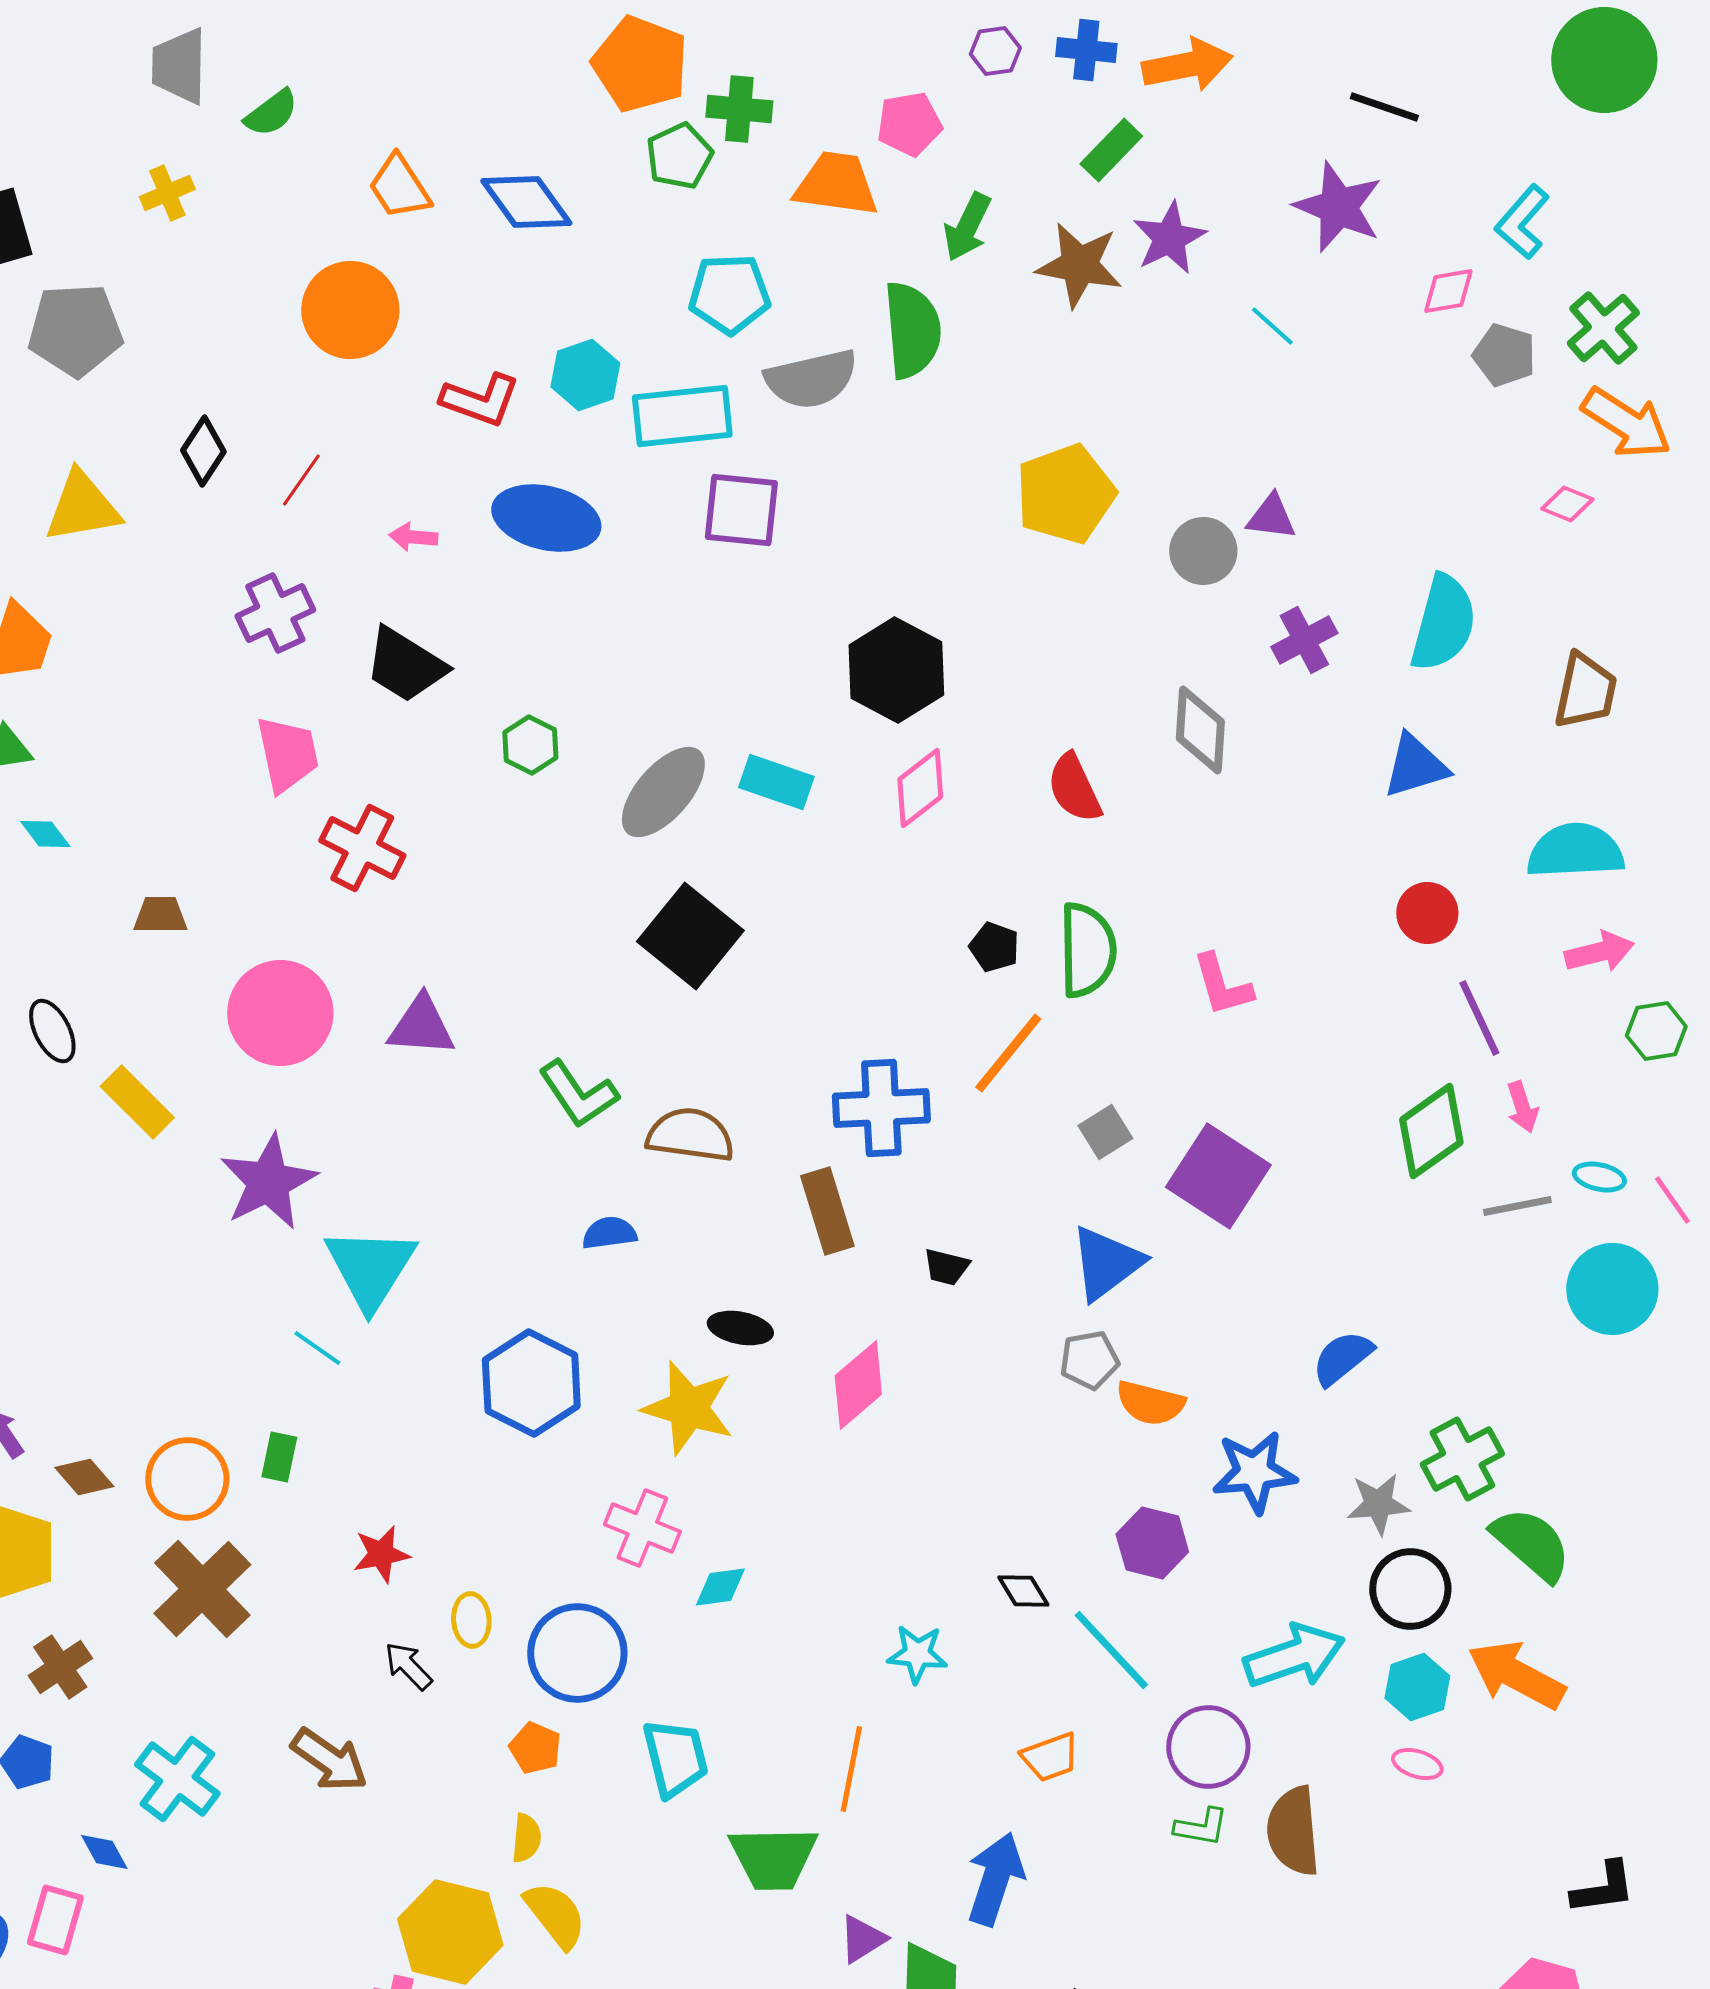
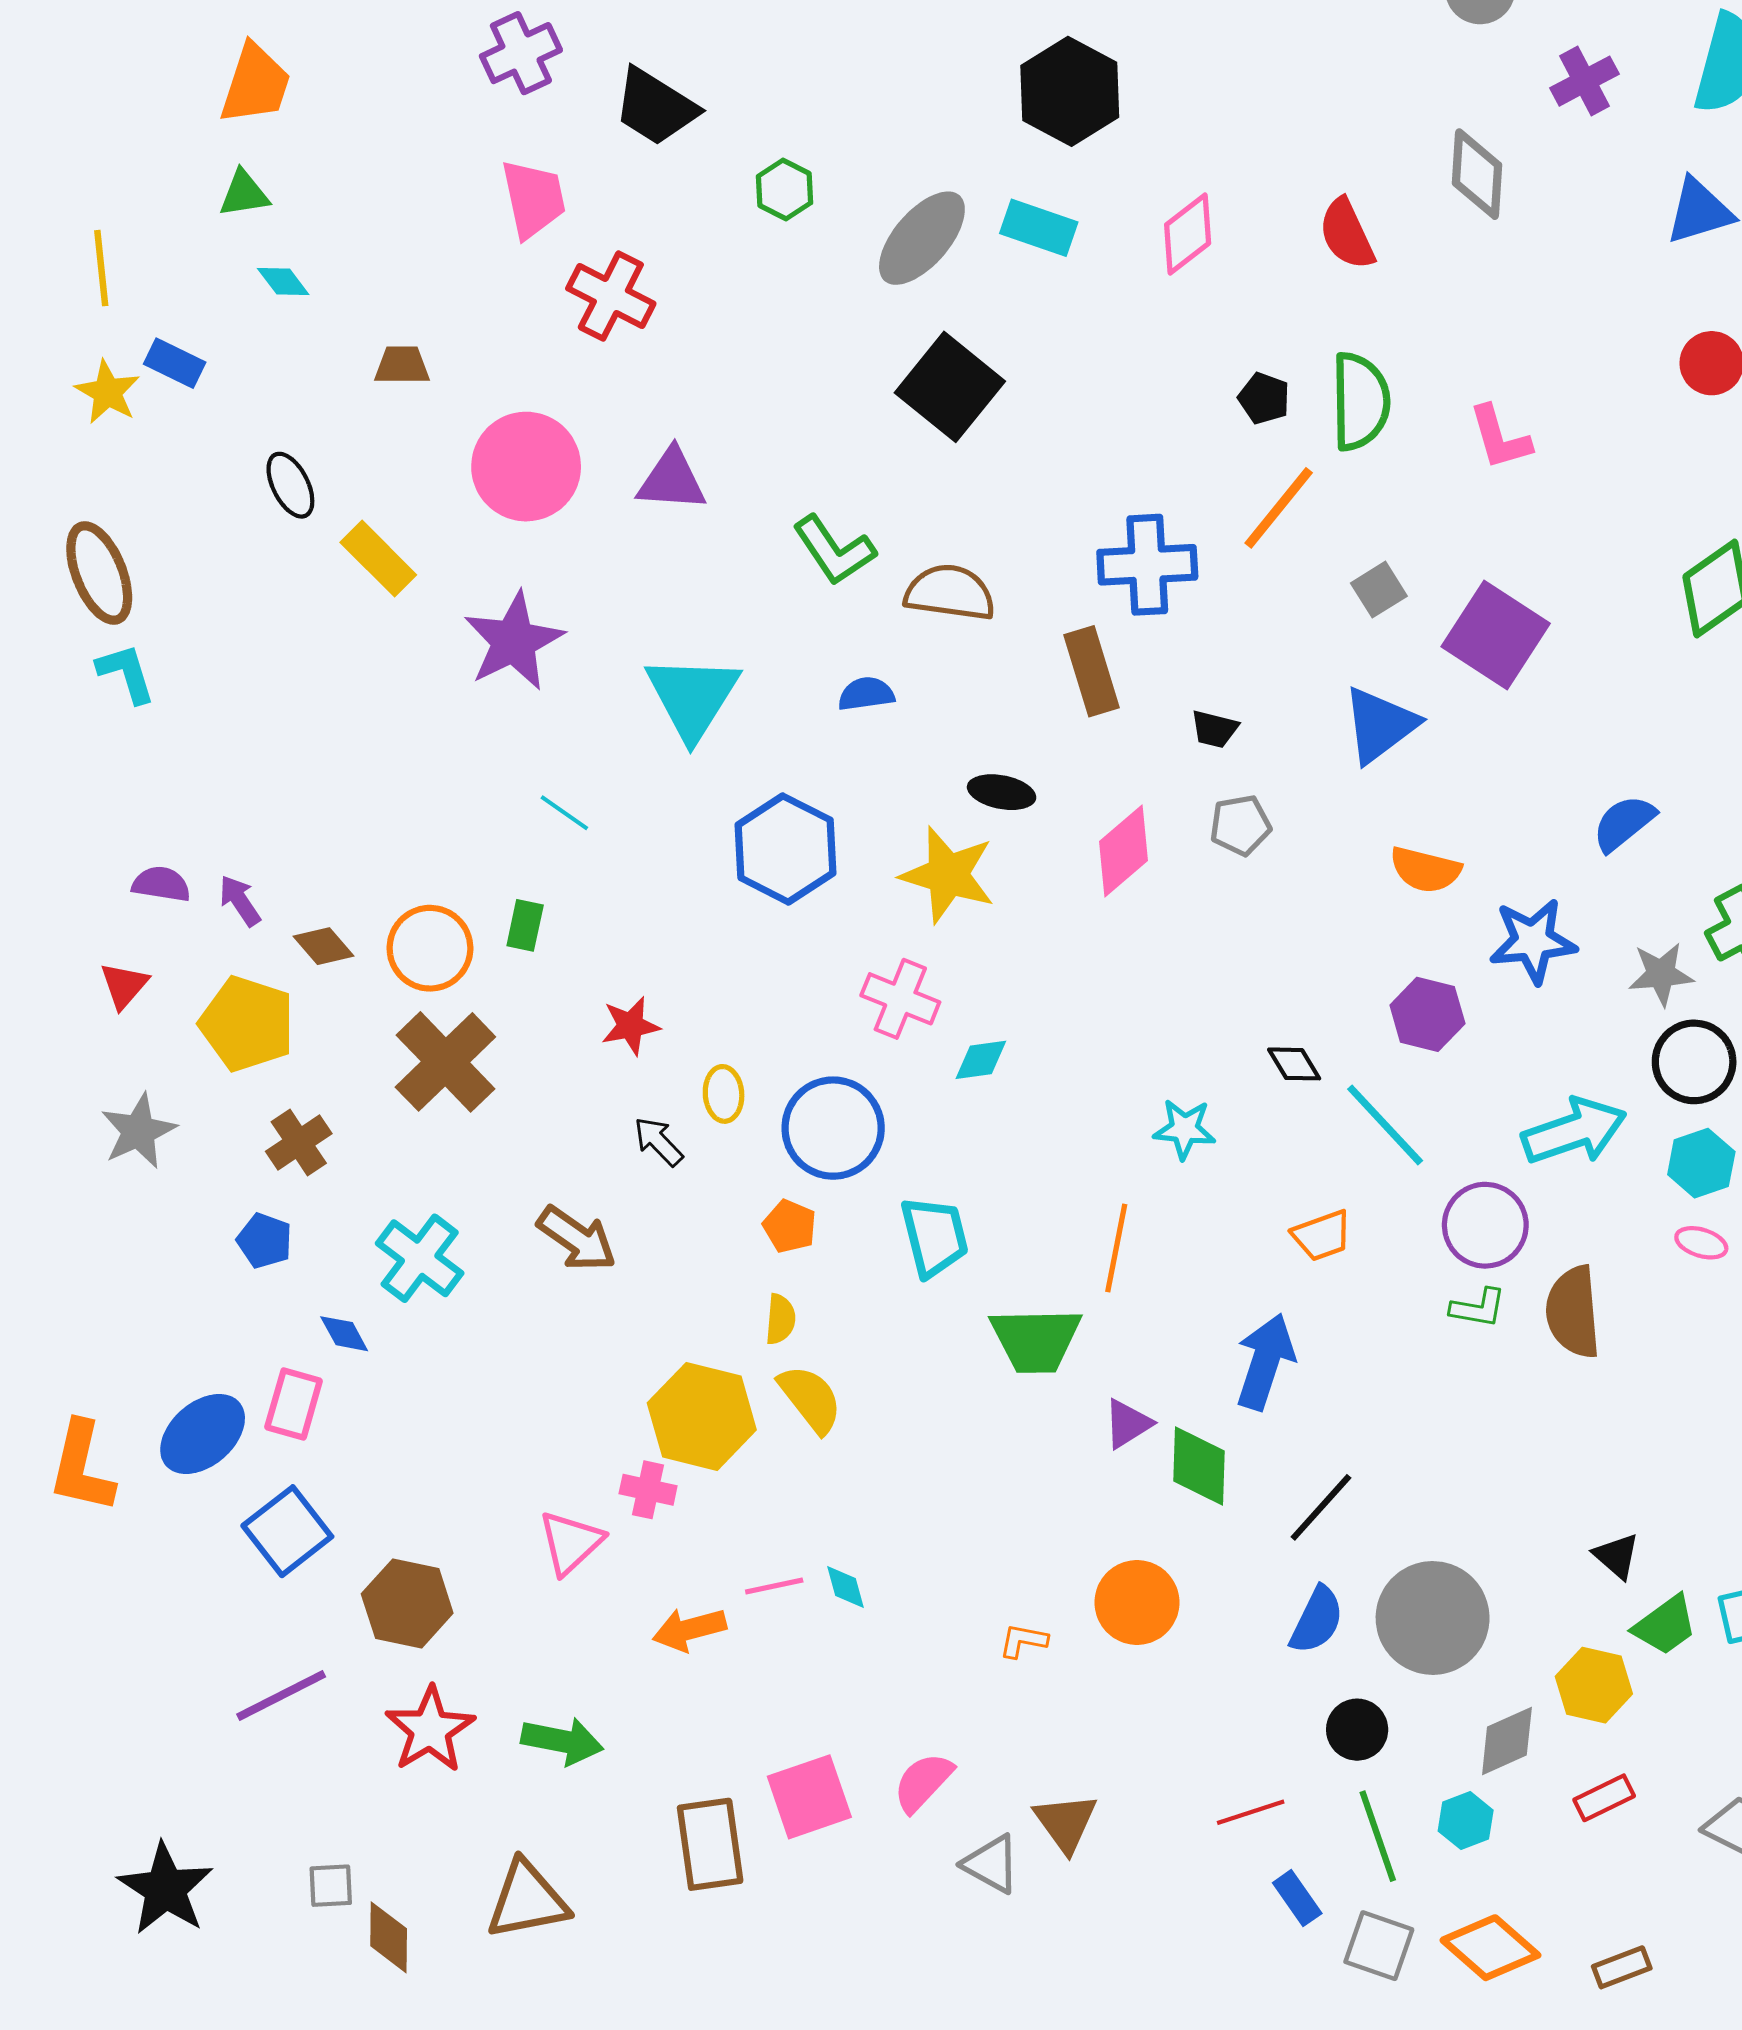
black hexagon: (896, 670) -> (1070, 91), moved
cyan triangle: (370, 1268) -> (693, 697), moved
gray pentagon: (1089, 1360) -> (1240, 825), moved

